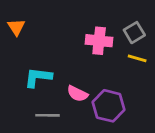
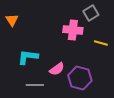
gray square: (134, 33) -> (91, 13), moved
pink semicircle: (77, 94) -> (57, 69), turned -63

